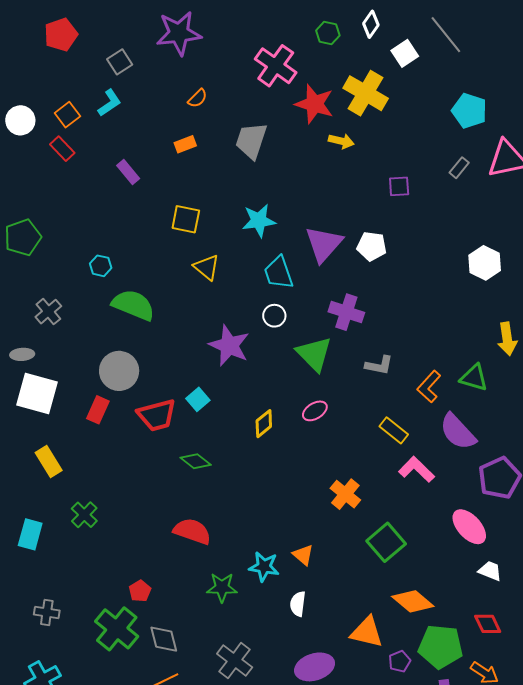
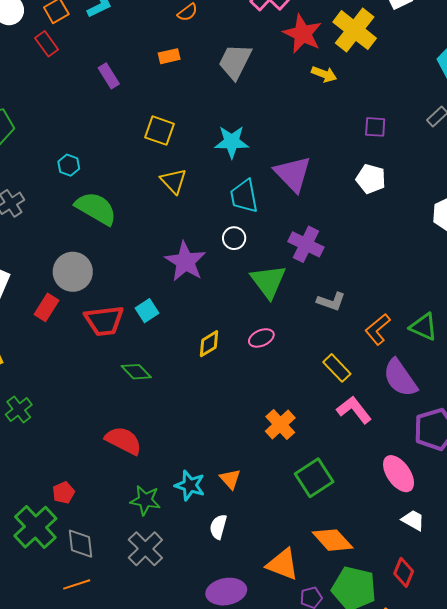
purple triangle: (324, 244) -> (293, 174), turned -33
white pentagon: (372, 246) -> (371, 179), moved
red diamond: (488, 624) -> (404, 572), turned 40
gray cross: (235, 661) -> (145, 549), moved

